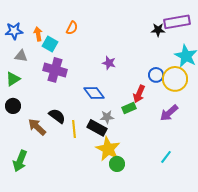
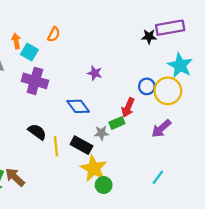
gray star: (107, 117) -> (101, 133), moved
brown arrow: (37, 127) -> (15, 177), moved

